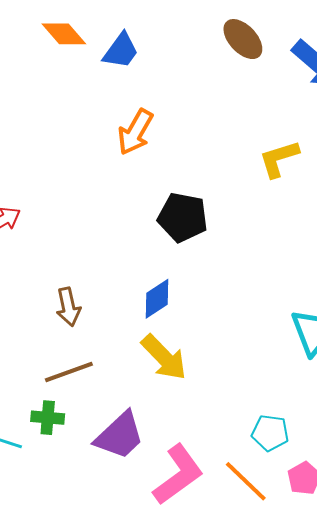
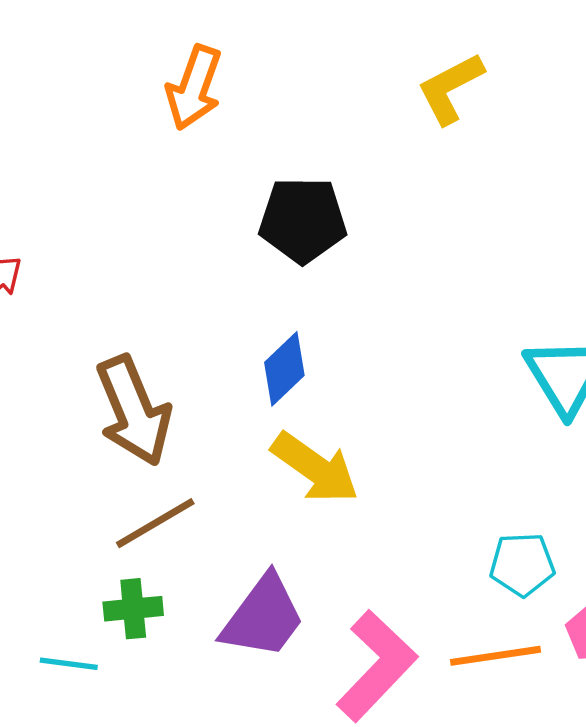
brown arrow: (68, 307) -> (134, 411), size x1.6
orange line: (246, 481) -> (496, 656), turned -42

